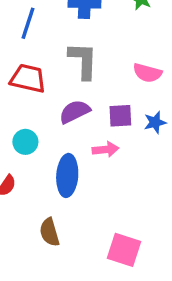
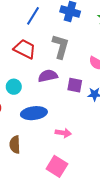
pink arrow: (105, 149) -> (63, 133), moved
blue ellipse: (67, 175) -> (34, 113), turned 65

